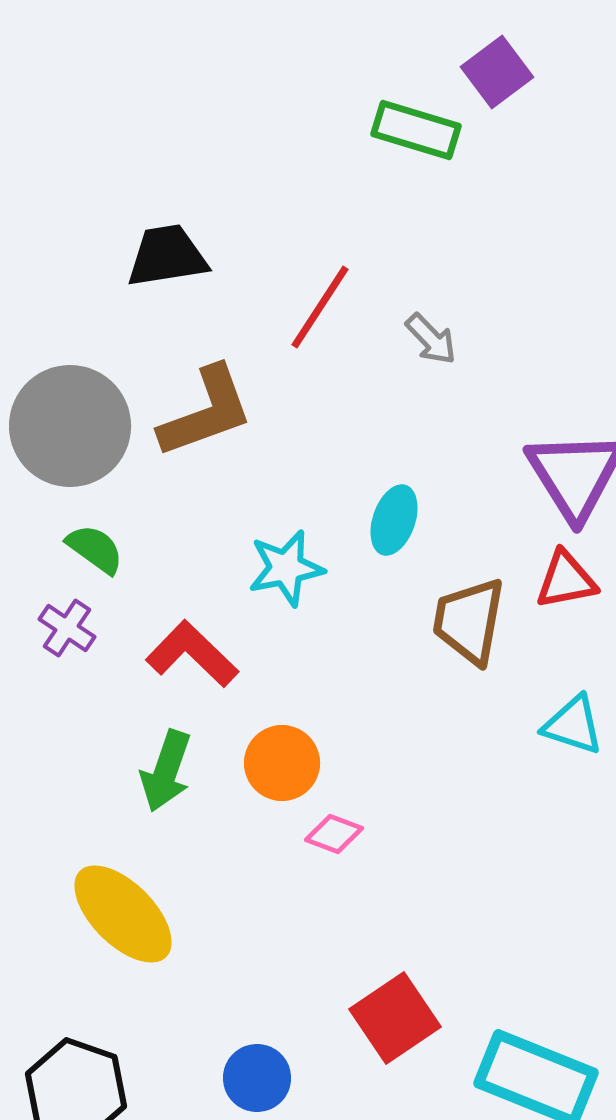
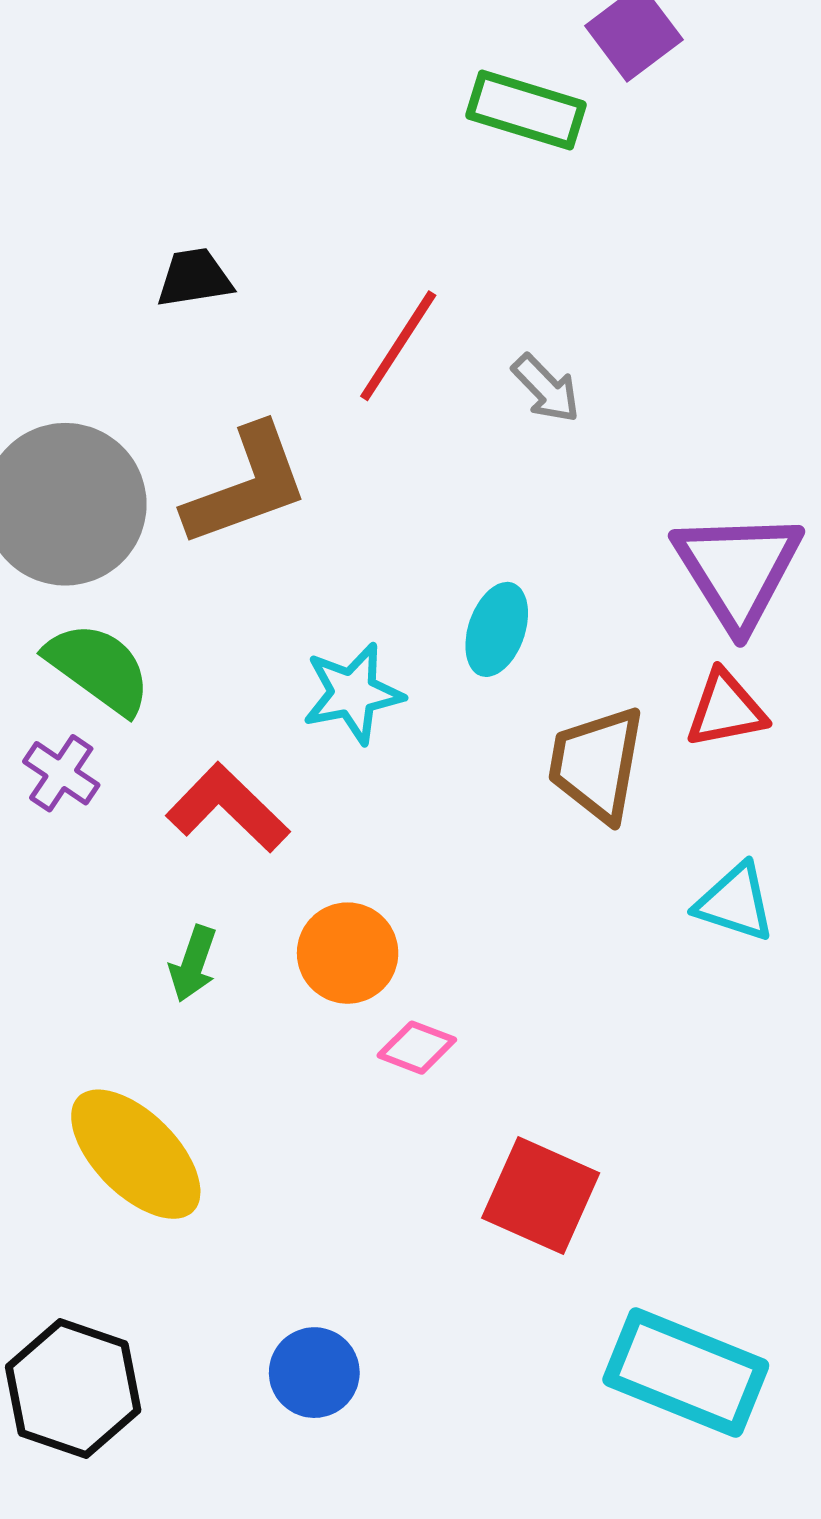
black trapezoid: (167, 256) -> (194, 278), size x0.7
green semicircle: (95, 549) -> (99, 668), size x1.4
green arrow: (166, 771) -> (193, 964), size x0.7
red square: (395, 1018) -> (541, 1195), moved, turned -32

